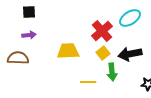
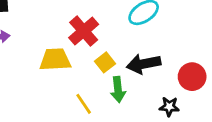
red cross: (102, 31) -> (84, 31), moved
yellow line: (88, 82) -> (84, 104), turned 56

